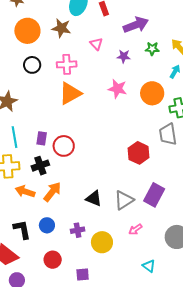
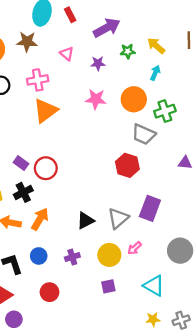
gray trapezoid: (168, 134) -> (144, 134), moved, turned -50
purple rectangle: (42, 138) -> (21, 163), turned -56
black triangle: (94, 198) -> (85, 220), turned -42
yellow circle: (102, 242) -> (109, 255), moved
cyan triangle: (149, 266) -> (154, 286), size x1.5
purple square: (83, 275) -> (108, 286), moved

